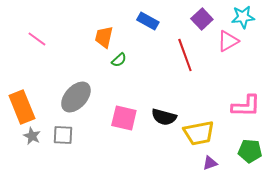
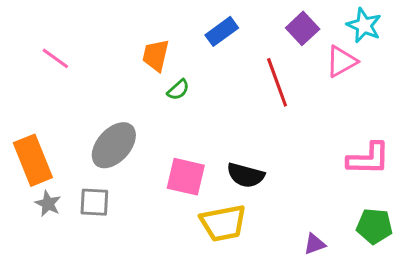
cyan star: (243, 17) -> (364, 25), turned 30
blue rectangle: (148, 21) -> (222, 31), turned -65
yellow trapezoid: (199, 133) -> (223, 223), moved

